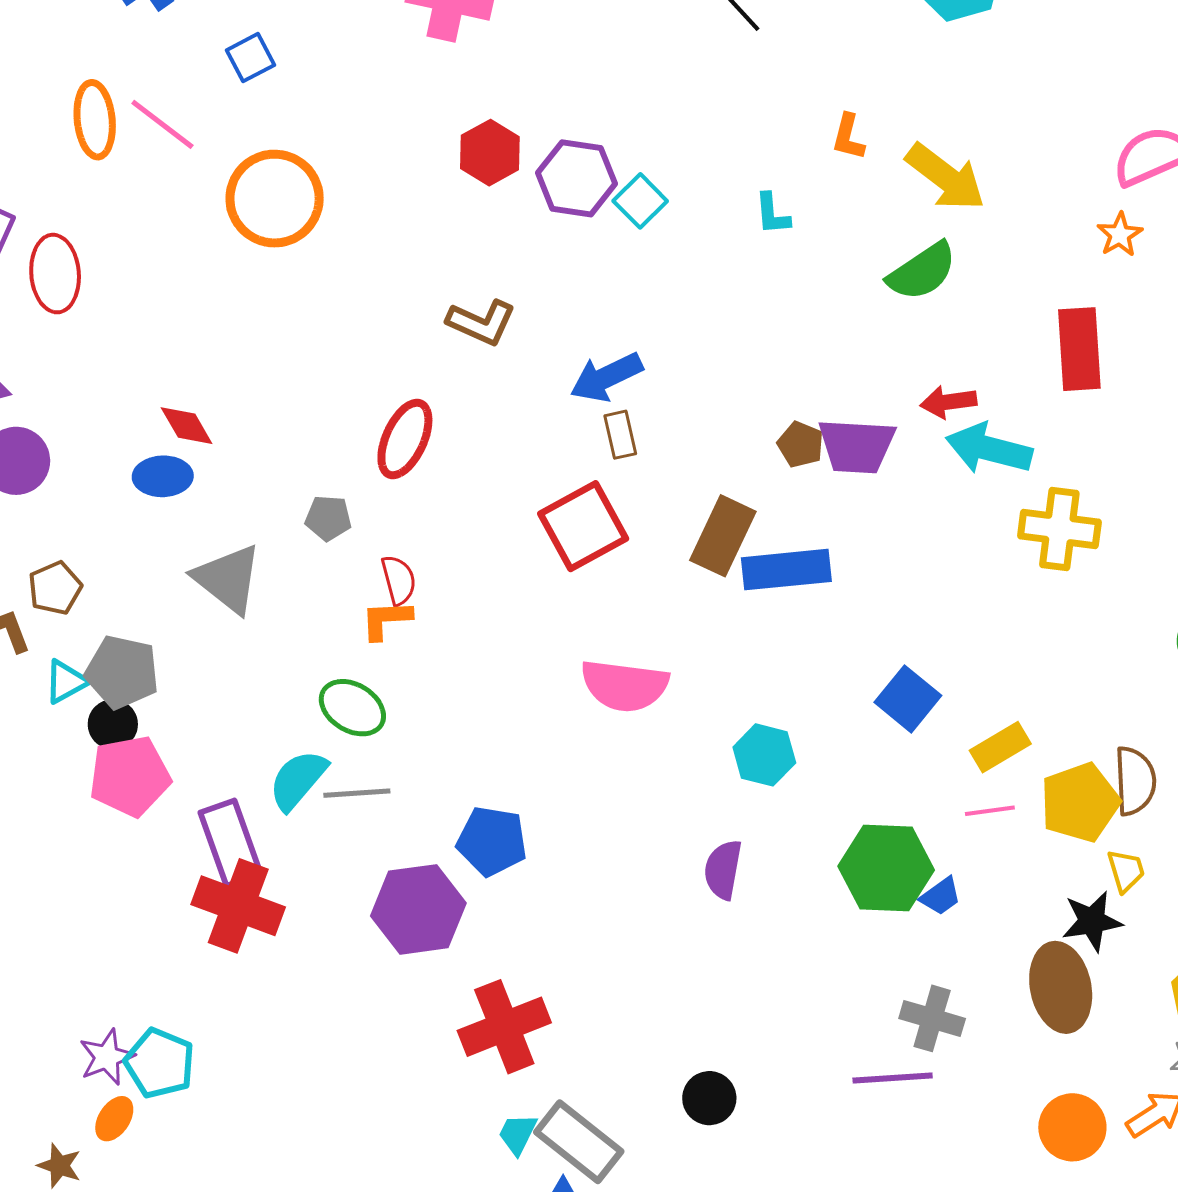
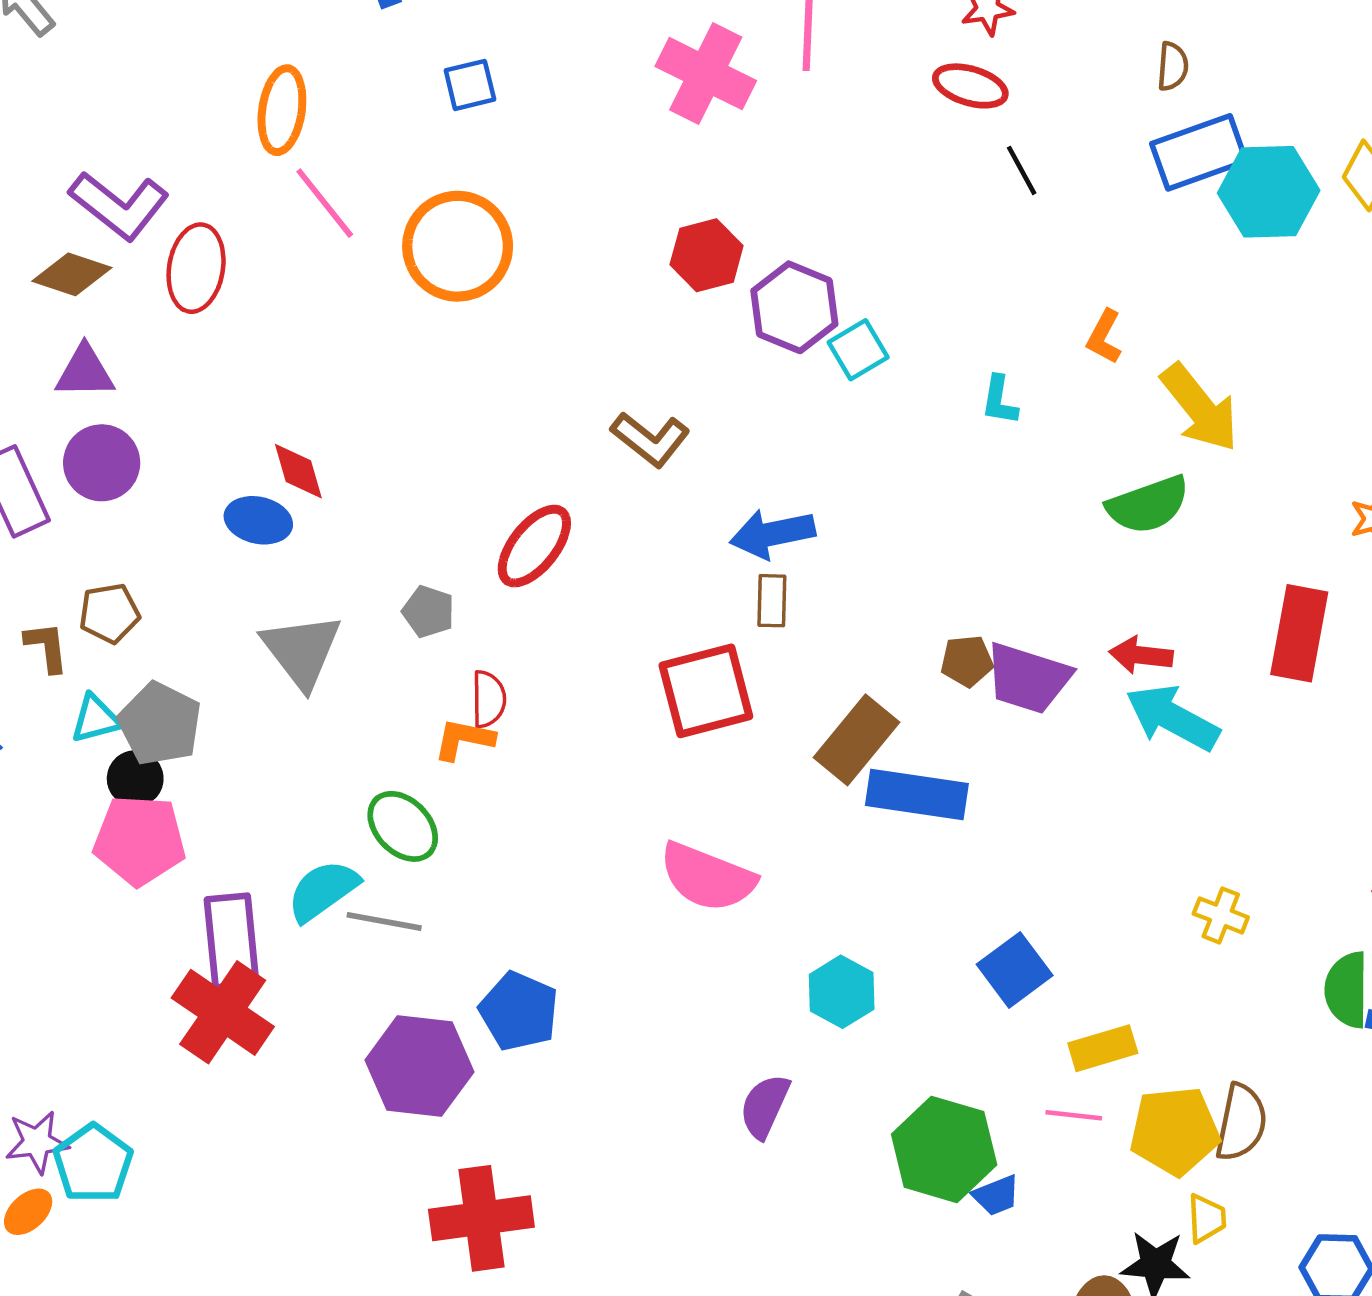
pink line: (162, 124) -> (325, 203), moved
brown pentagon: (800, 444) -> (967, 661), turned 30
yellow cross: (1059, 529) -> (1221, 915), moved, size x0.6

